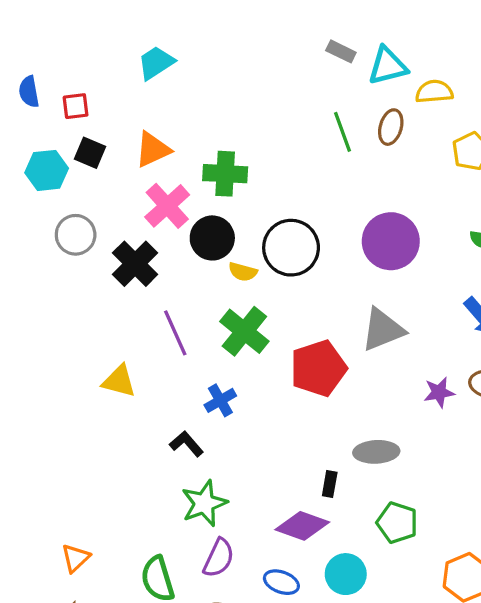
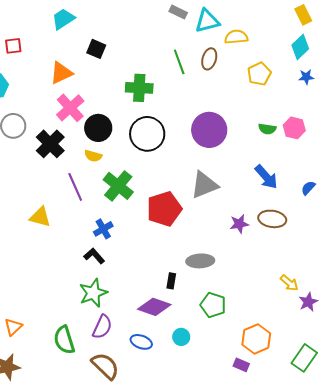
black square: (90, 153) -> (96, 49), moved
green cross: (225, 174) -> (139, 88), moved
yellow semicircle: (243, 272) -> (93, 156), moved
black L-shape: (187, 444) -> (94, 256), moved
cyan circle: (346, 574) -> (181, 337), size x0.7

